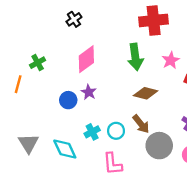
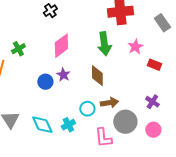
brown diamond: (146, 93) -> (97, 76), moved, turned 75
brown arrow: (141, 124) -> (109, 103), turned -60
cyan cross: (92, 132) -> (68, 125), moved
pink L-shape: (113, 164) -> (103, 138), moved

